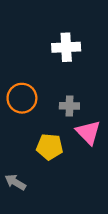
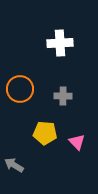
pink triangle: (88, 132) -> (77, 142), moved, size x0.7

